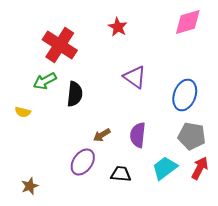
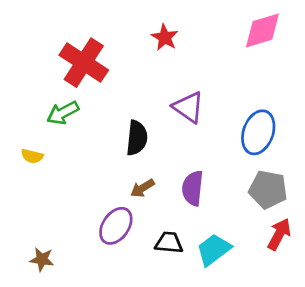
black semicircle: (75, 94) -> (137, 138), moved
cyan trapezoid: (165, 168) -> (214, 250), moved
brown star: (30, 186) -> (42, 259), turned 30

